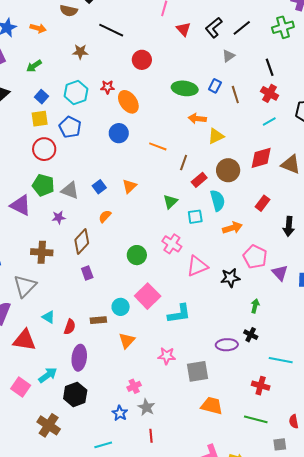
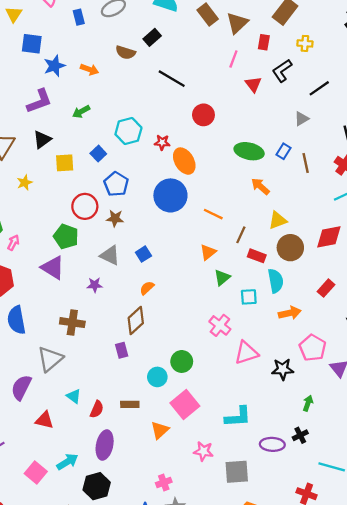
black L-shape: (214, 28) -> (282, 71), moved
brown star: (80, 52) -> (115, 218), moved
cyan hexagon: (76, 93) -> (128, 131), moved
blue square: (41, 97) -> (98, 154), moved
yellow square: (40, 119) -> (65, 163), moved
orange arrow: (197, 119) -> (260, 186), turned 30
blue circle: (119, 133) -> (170, 195), size x1.5
yellow triangle: (216, 136) -> (278, 220), moved
red rectangle: (199, 180) -> (257, 256), turned 56
green pentagon: (43, 185) -> (66, 237), moved
orange triangle: (129, 186) -> (208, 252), moved
brown diamond: (82, 241) -> (136, 321), moved
green circle: (137, 255) -> (182, 361), moved
pink square: (148, 296) -> (185, 404), moved
cyan circle: (121, 307) -> (157, 377), moved
cyan L-shape: (179, 314) -> (238, 417), moved
black cross: (251, 335) -> (300, 435), turned 32
red triangle: (24, 340) -> (45, 420), size x0.7

